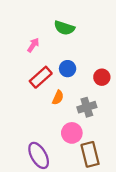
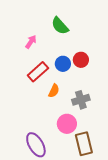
green semicircle: (64, 28) -> (60, 26), turned 30
red circle: (102, 77) -> (81, 60), moved

